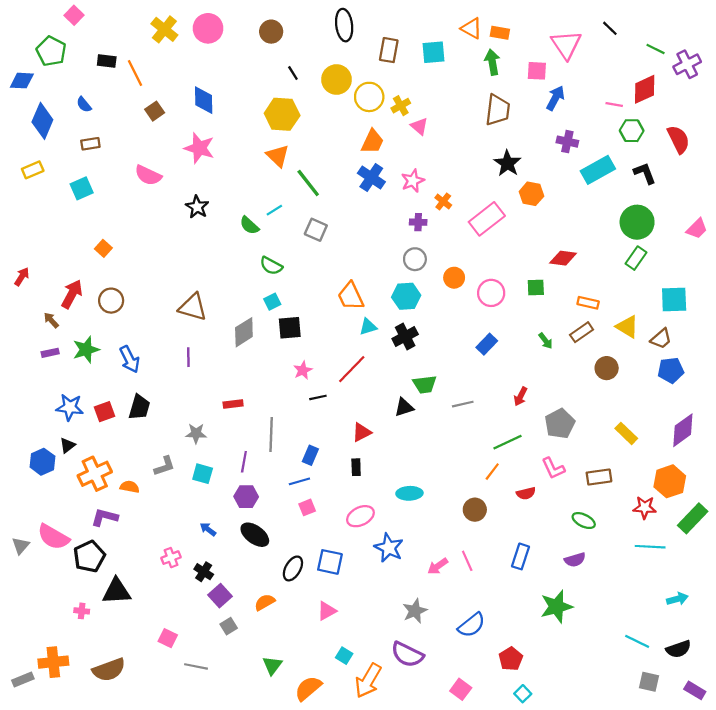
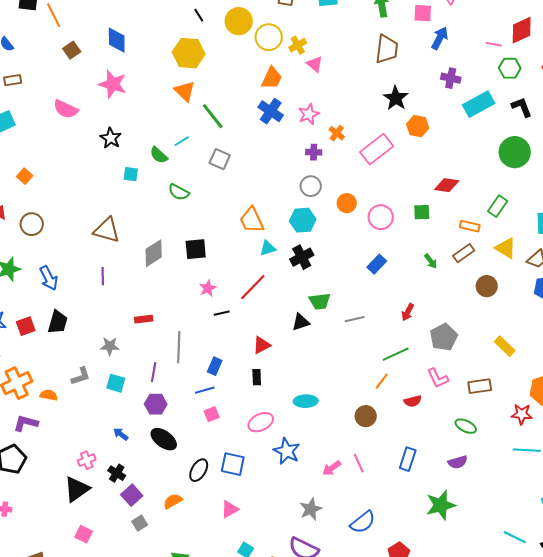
green rectangle: (636, 258) -> (498, 206), moved
cyan square: (272, 302) -> (131, 174), moved, turned 35
black triangle: (117, 591) -> (77, 489), moved, turned -32

